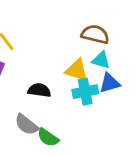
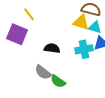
yellow triangle: (77, 70) -> (81, 22), moved

